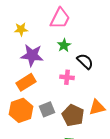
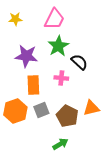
yellow star: (21, 29) -> (15, 19), moved
green star: (64, 45) -> (58, 46), size x1.5
orange rectangle: (26, 82) -> (33, 85), moved, turned -60

